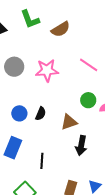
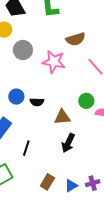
brown semicircle: (61, 29) -> (76, 39), moved
black semicircle: (41, 114) -> (37, 102), turned 56

